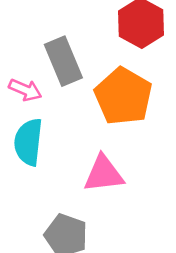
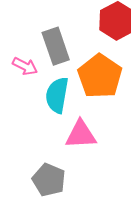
cyan semicircle: (28, 142) -> (57, 95), moved

